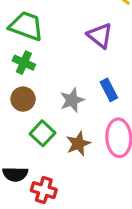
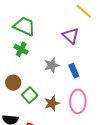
brown circle: (23, 99) -> (13, 83), moved
gray star: (72, 100) -> (52, 65), moved

